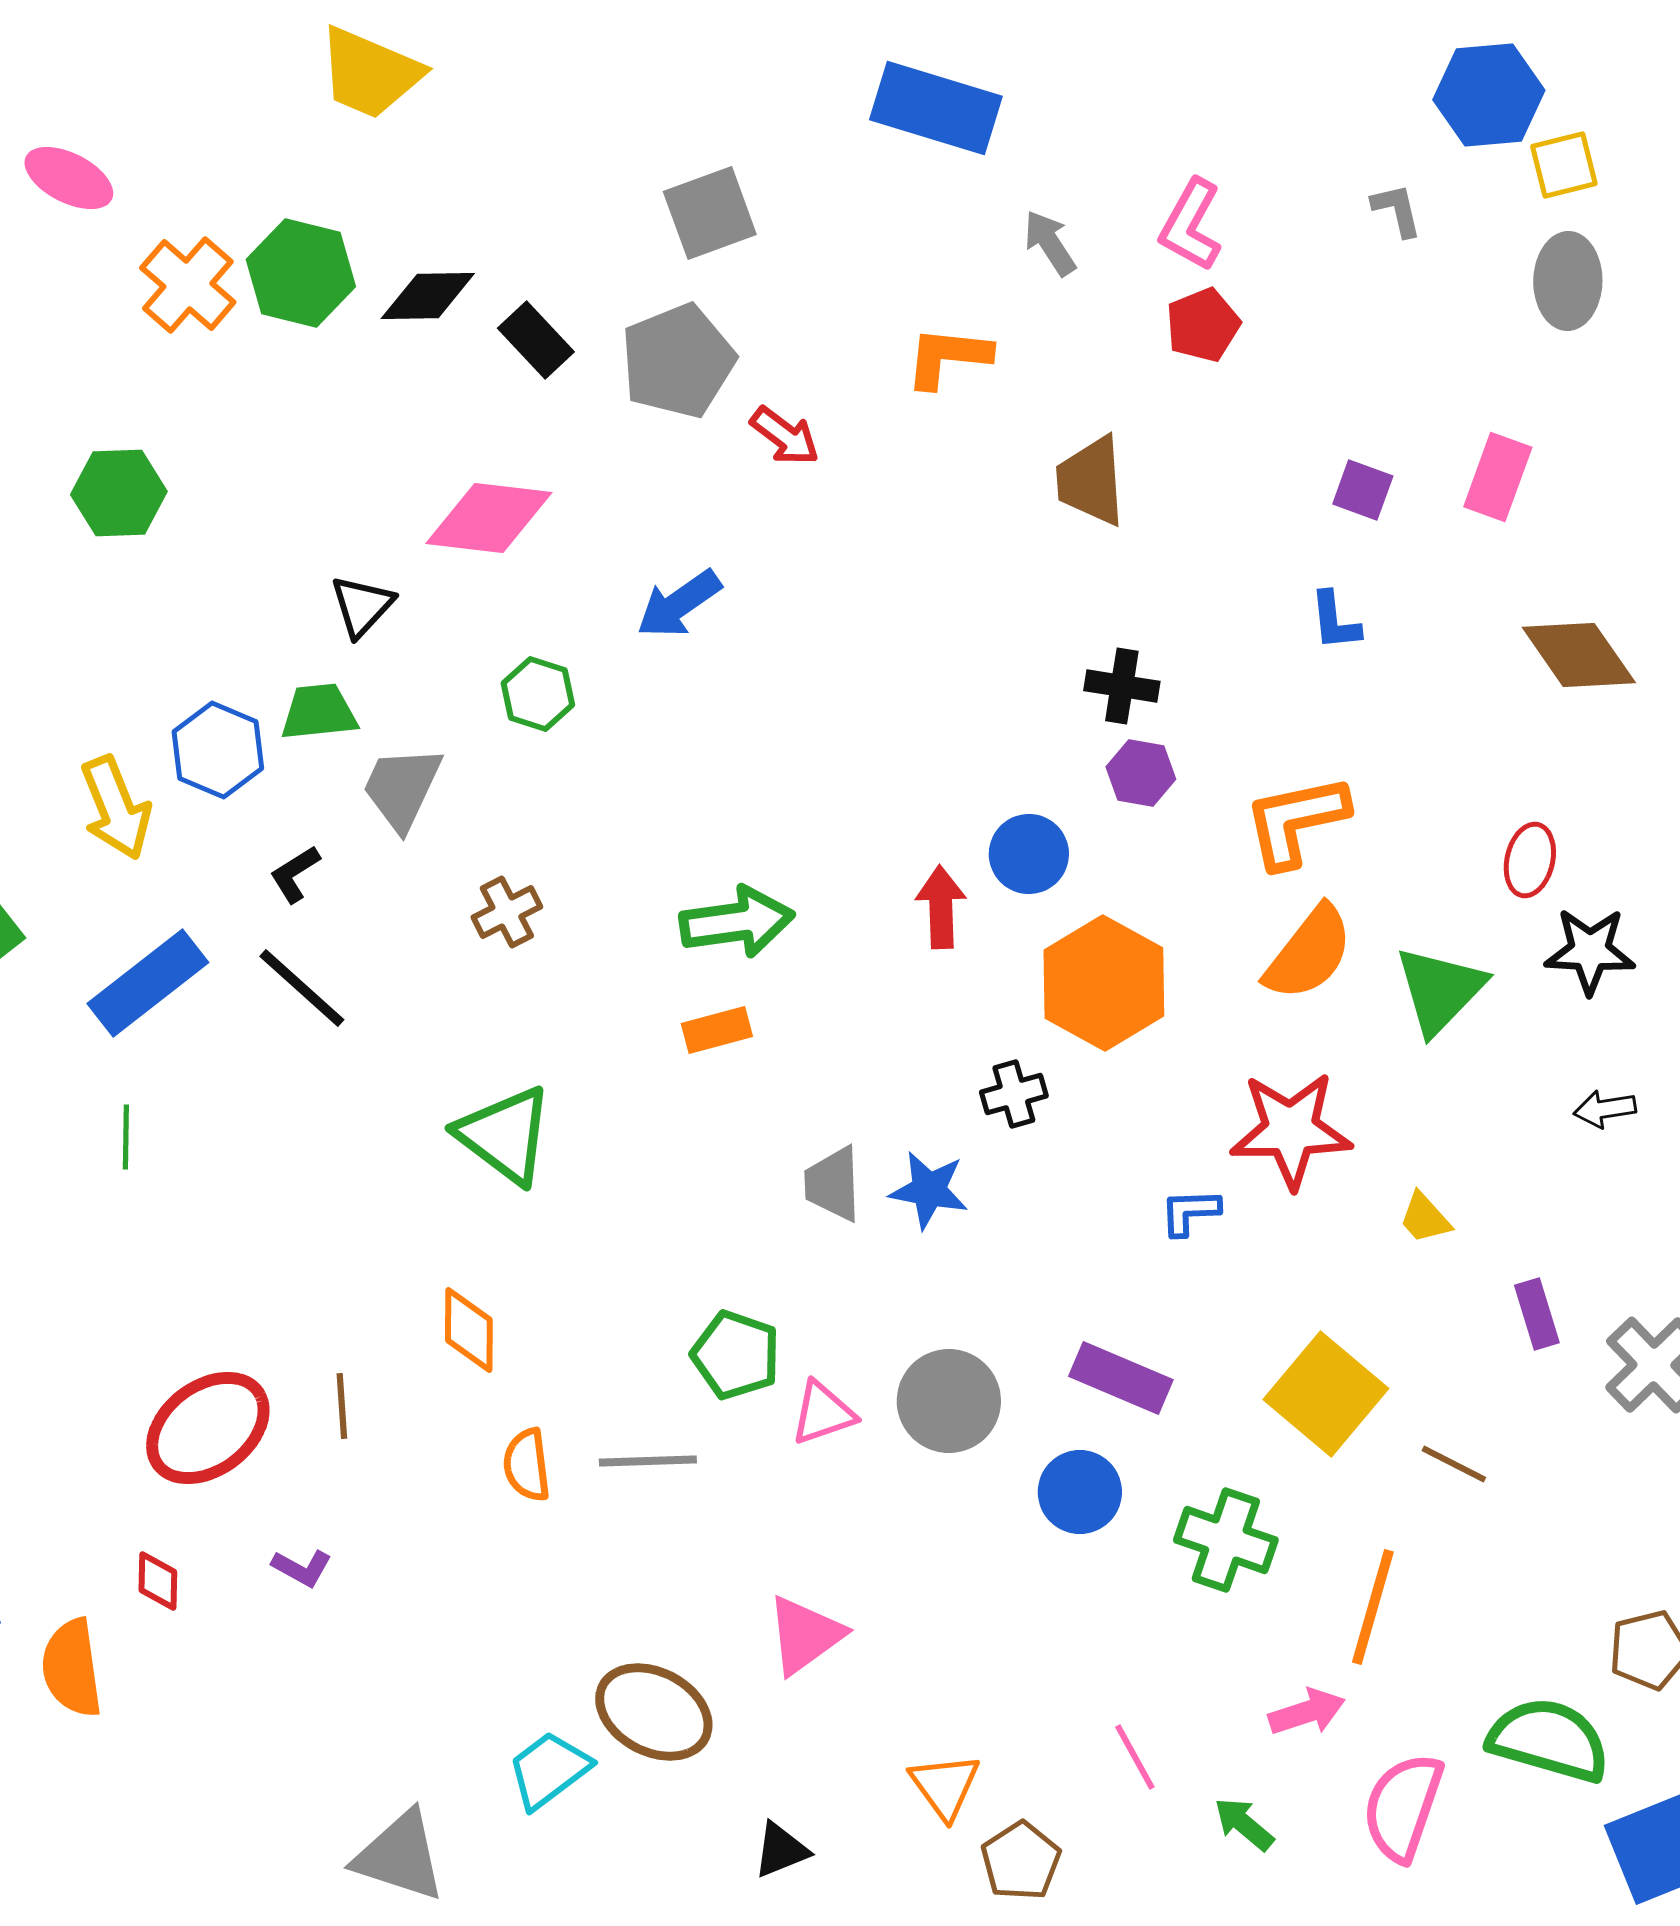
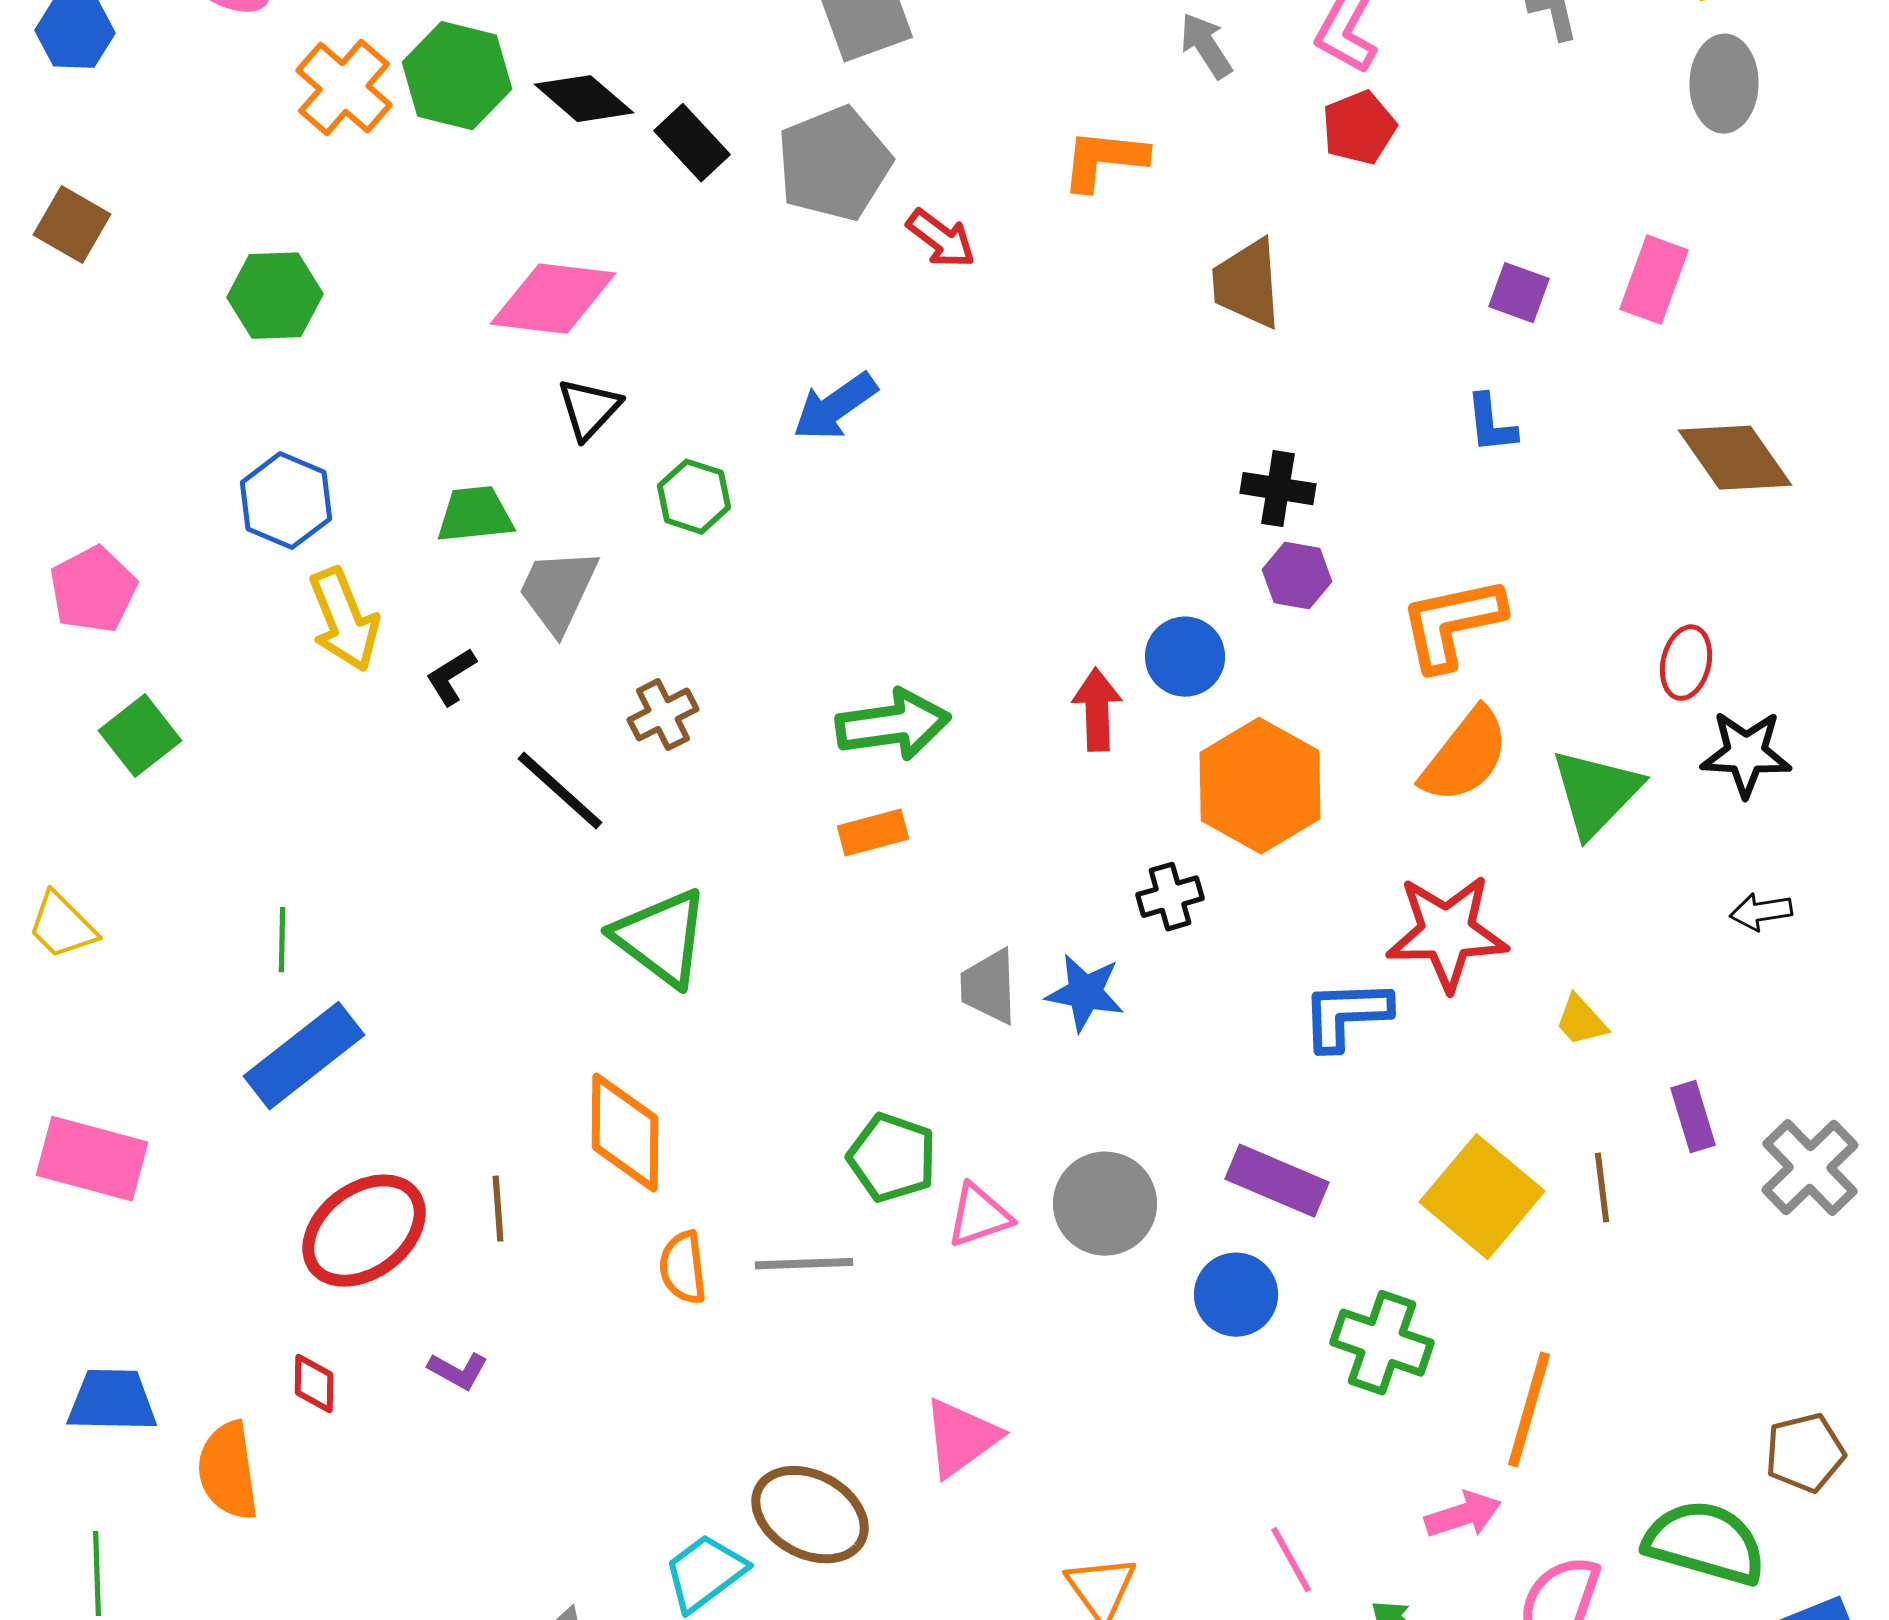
black diamond: (428, 296) -> (584, 99), turned 42
pink diamond: (489, 518) -> (553, 299), moved
black triangle: (362, 606) -> (589, 409), moved
blue hexagon: (218, 750) -> (286, 501), moved
yellow arrow: (116, 808) -> (344, 620), moved
blue rectangle: (148, 983) -> (304, 1056), moved
black line: (302, 988) -> (560, 791), moved
blue L-shape: (1190, 1212) -> (1346, 1015), size x1.5
orange diamond: (469, 1330) -> (625, 1133), size x1.4
brown line: (1454, 1464) -> (1602, 1188), moved, turned 56

